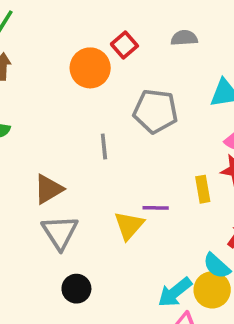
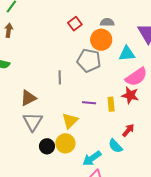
orange circle: (90, 68) -> (101, 40), moved
purple line: (156, 208) -> (89, 103), moved
black circle: (76, 289) -> (47, 146), moved
yellow circle: (212, 290) -> (65, 143), moved

